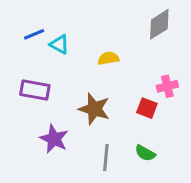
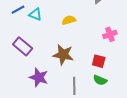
purple rectangle: (35, 90) -> (23, 46), turned 36
red square: (147, 108) -> (99, 61), moved

